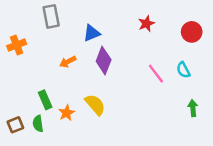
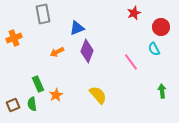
red star: (146, 24) -> (134, 13), moved
cyan semicircle: (183, 70) -> (154, 49), moved
yellow semicircle: (95, 105) -> (98, 95), moved

